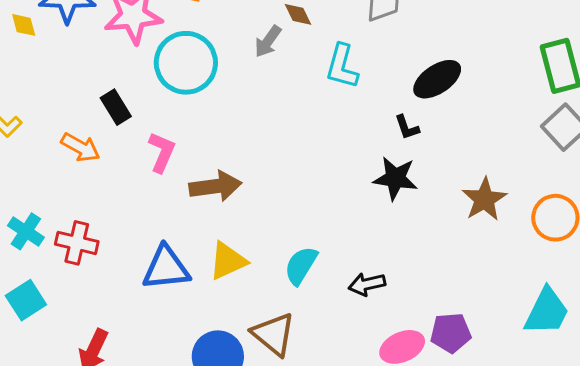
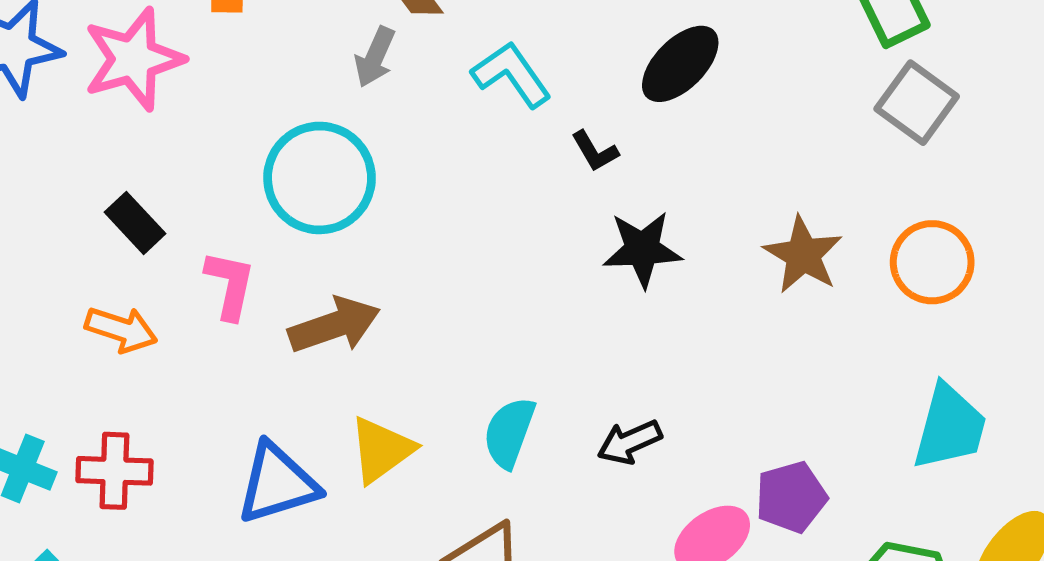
cyan circle: (186, 63) -> (320, 178), moved
cyan L-shape: (342, 66) -> (512, 74), turned 141
black L-shape: (407, 127) -> (595, 151), moved
orange arrow: (81, 147) -> (121, 329), moved

